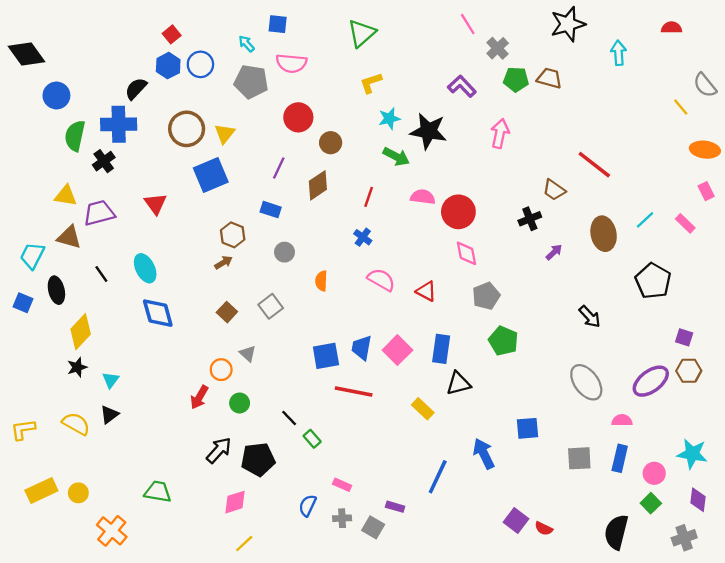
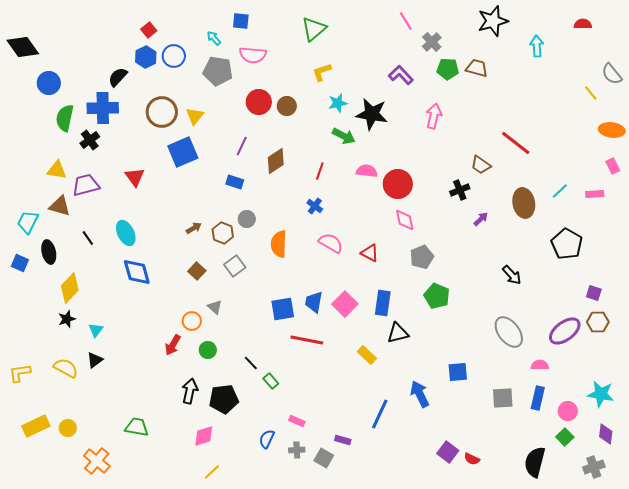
brown circle: (331, 143) -> (287, 106), moved
pink rectangle: (685, 223) -> (595, 194), turned -48
brown hexagon: (233, 235) -> (223, 233), moved
orange semicircle: (321, 281) -> (279, 244), size x1.5
black arrow: (219, 450) -> (190, 391), turned -30

